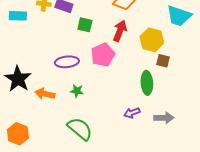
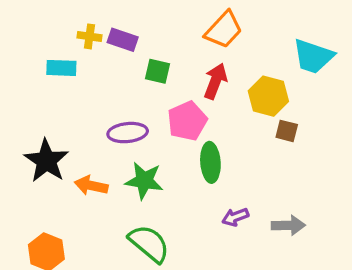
cyan rectangle: (18, 16) -> (61, 68), moved
green ellipse: (147, 83) -> (210, 162), moved
green star: (77, 91) -> (144, 181), size x1.6

